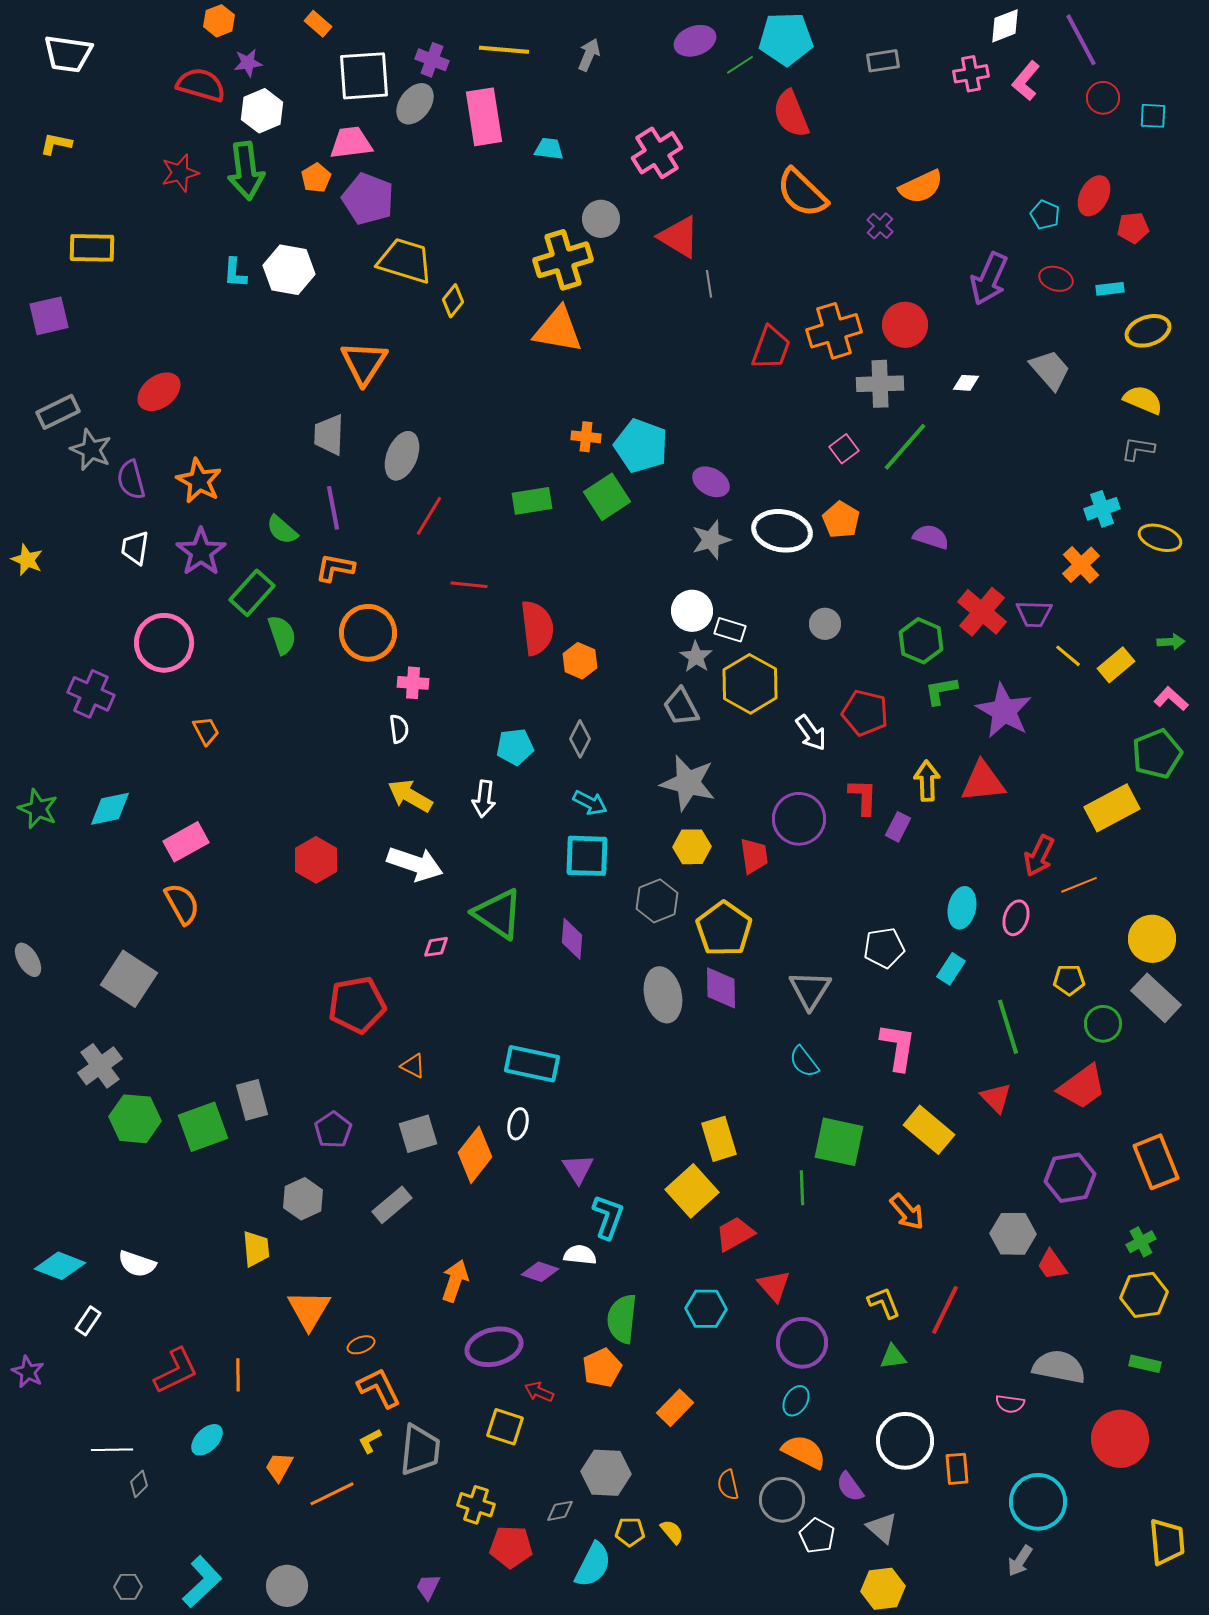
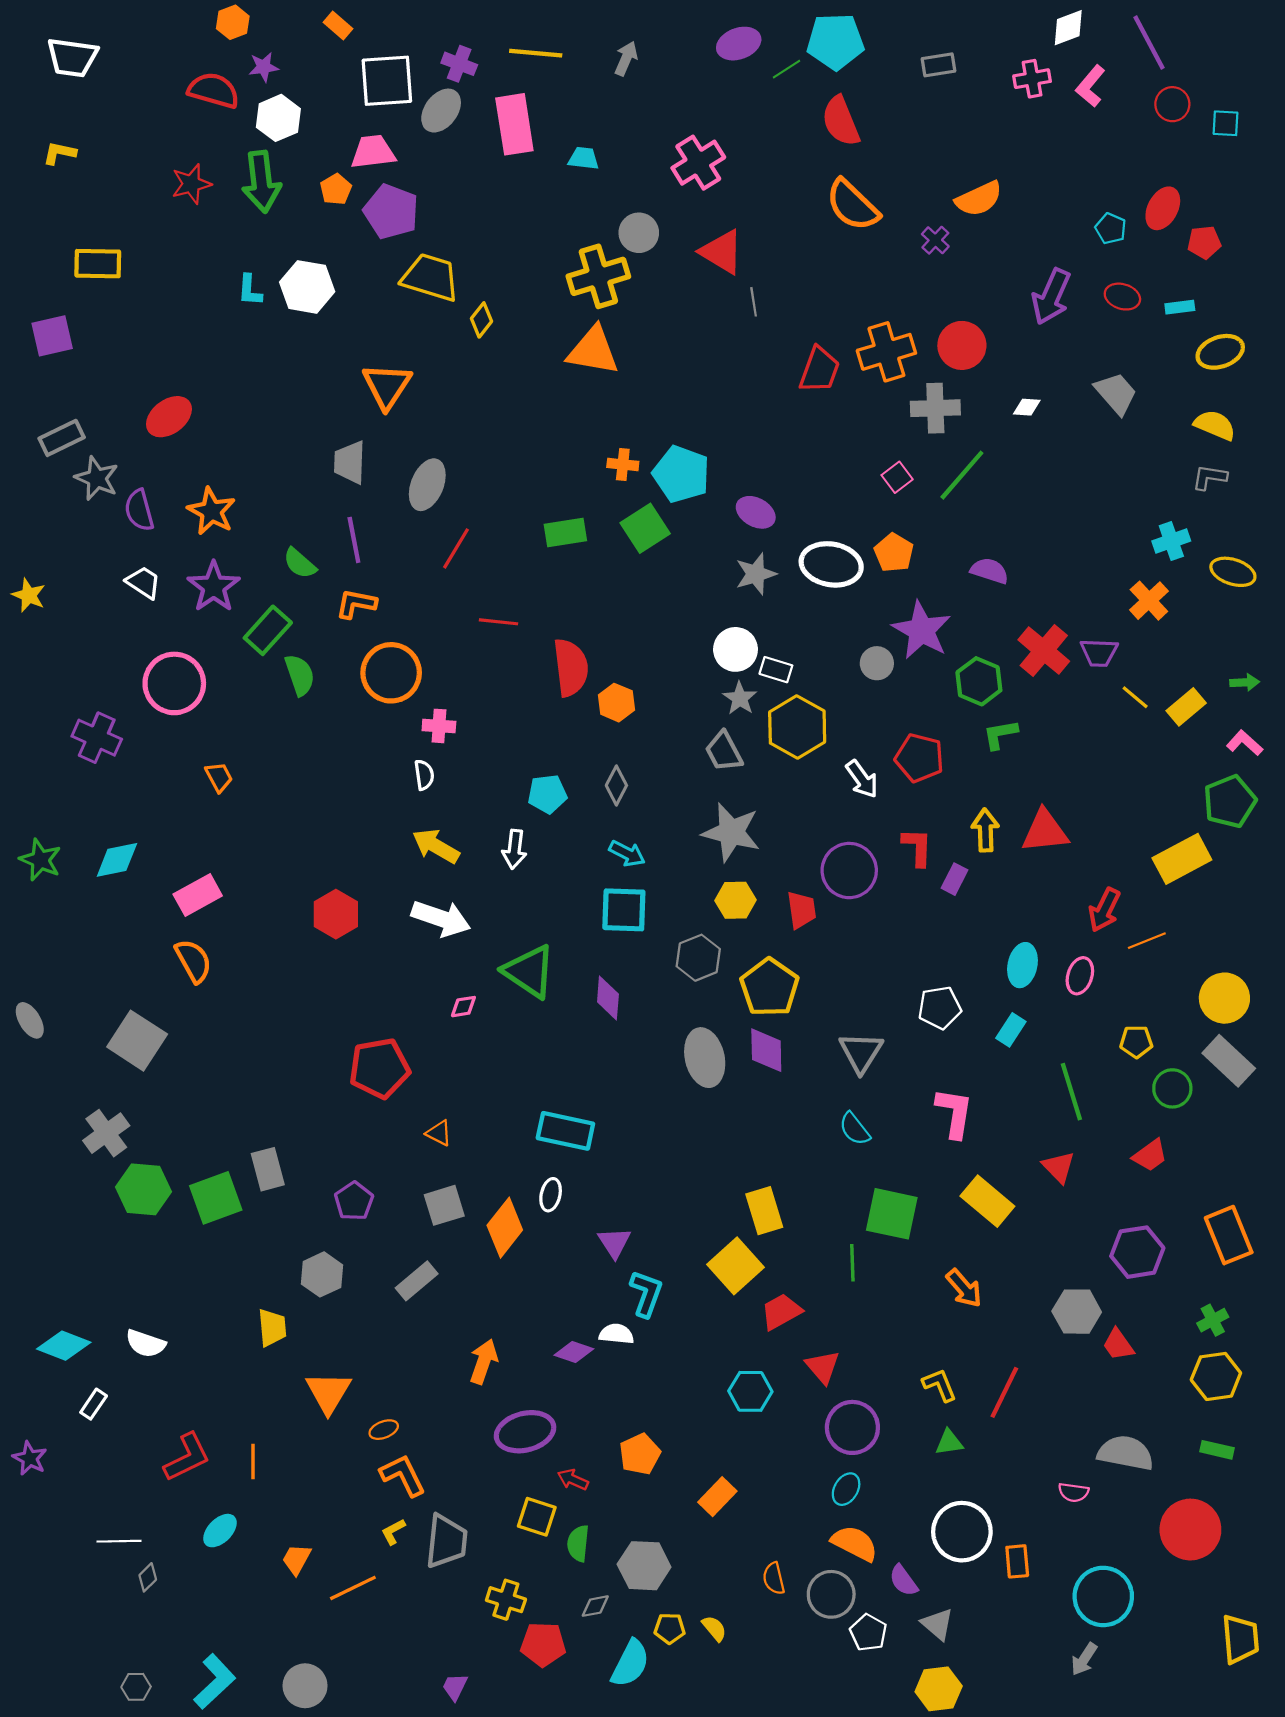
white trapezoid: (135, 548) -> (143, 582), turned 114
purple star: (1004, 711) -> (922, 630), moved
red trapezoid: (1082, 1087) -> (1150, 1155), size x0.7
green semicircle: (622, 1319) -> (578, 1543), moved, size x0.7

